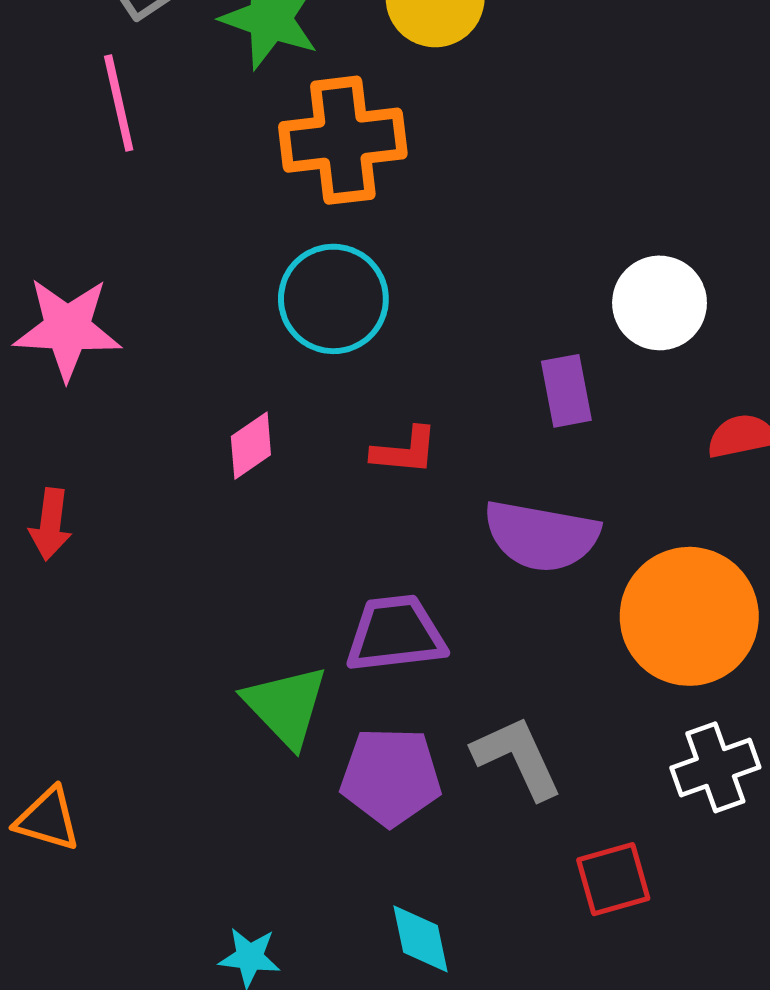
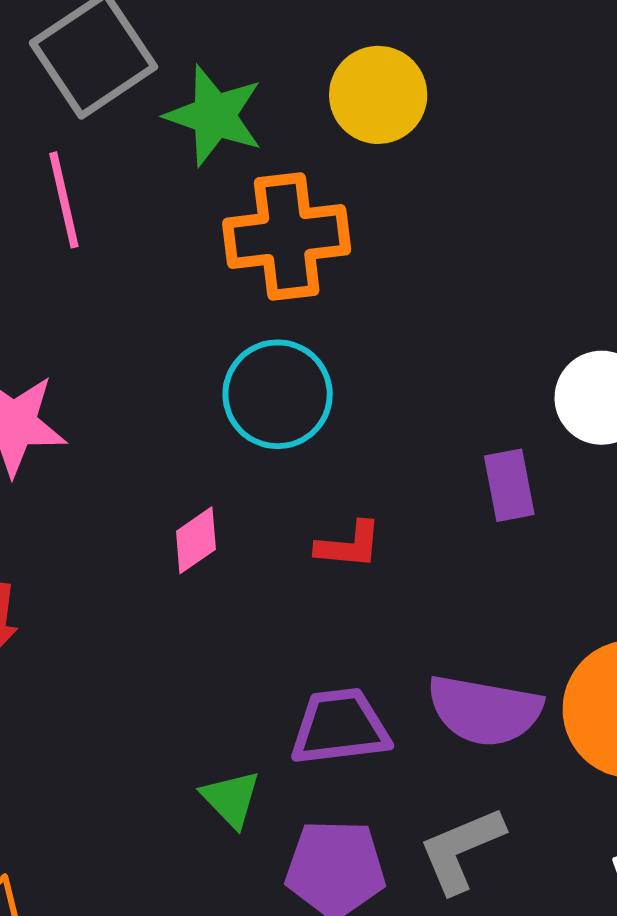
purple semicircle: (541, 536) -> (485, 710), moved
green triangle: (286, 706) -> (231, 799), size x0.7
gray L-shape: (517, 757) -> (461, 850), turned -88

